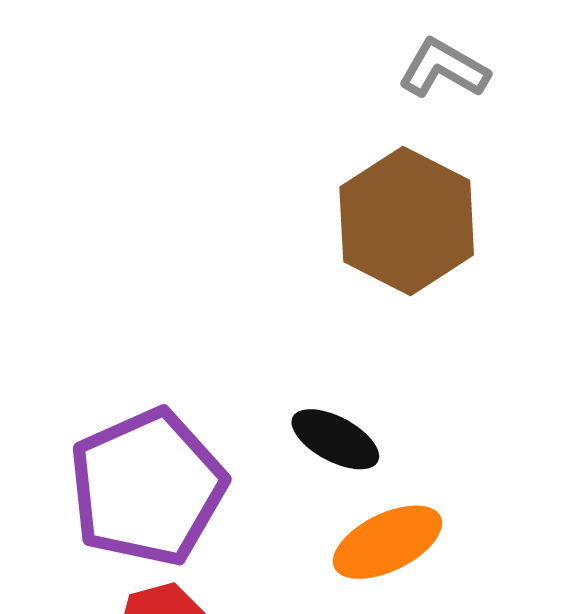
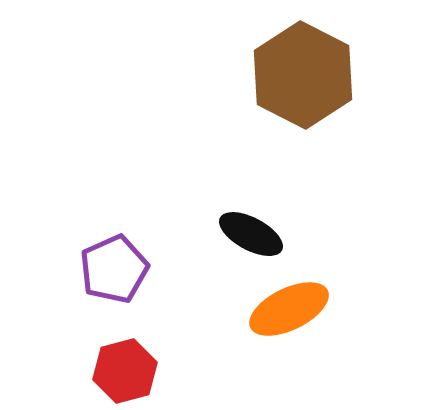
purple pentagon: (147, 487) -> (114, 269), size x0.6

